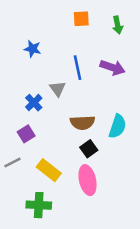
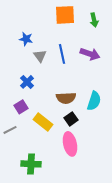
orange square: (81, 19) -> (65, 15), size x1.5
gray triangle: (57, 89) -> (40, 56), moved
yellow rectangle: (49, 170) -> (43, 122), moved

